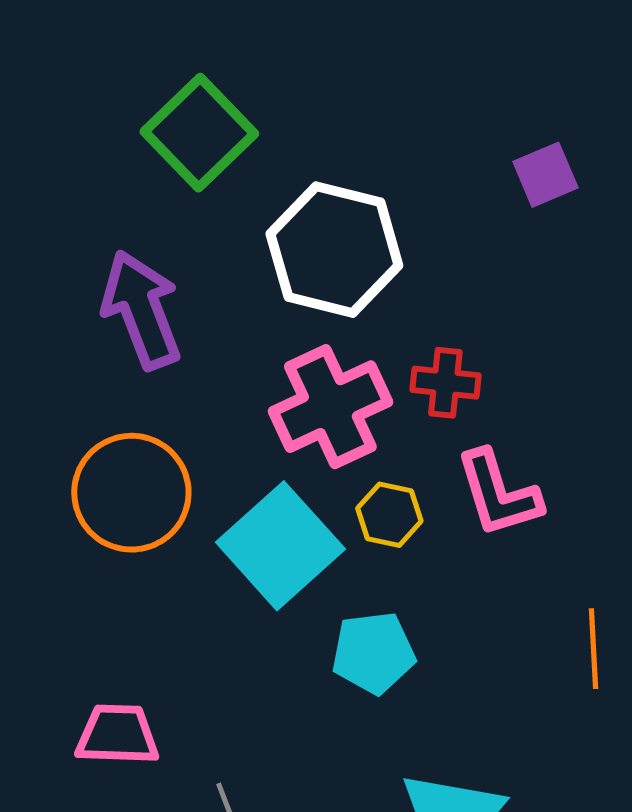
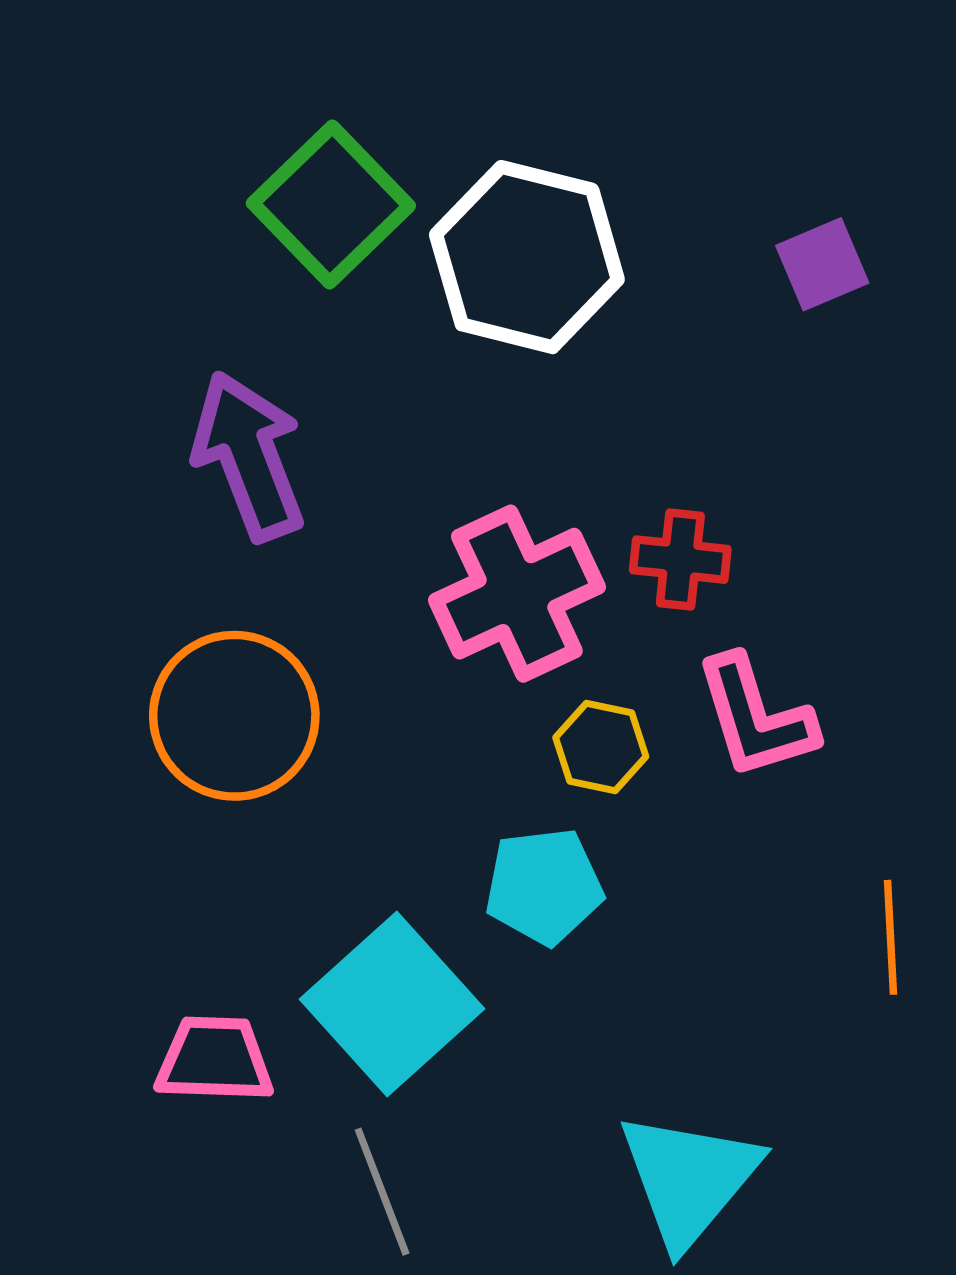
white hexagon: (334, 250) -> (527, 257), moved
cyan square: (280, 546) -> (392, 1004), moved
cyan pentagon: (373, 653) -> (544, 886), moved

